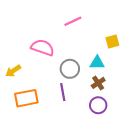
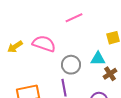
yellow arrow: (13, 71) -> (15, 47), moved
brown cross: (98, 83) -> (110, 74), moved

